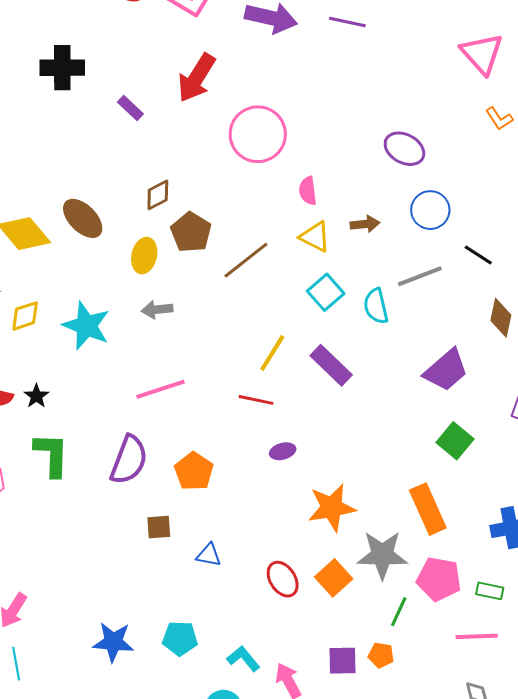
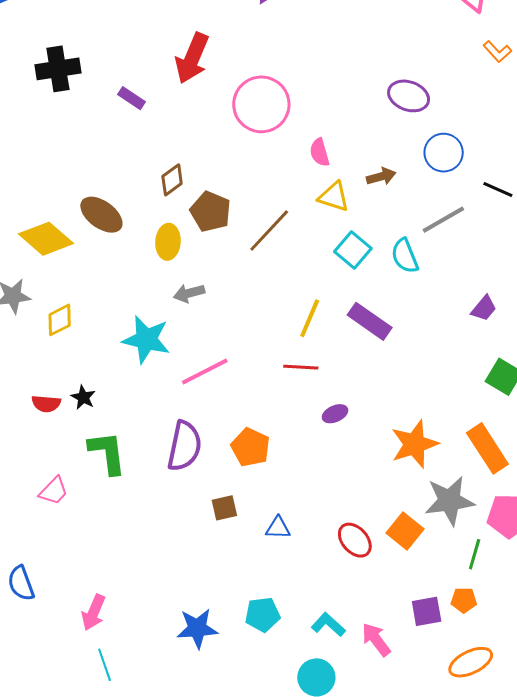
cyan star: (86, 326) -> (146, 339), moved
purple trapezoid: (446, 370) -> (484, 308), size x0.6
orange star: (332, 508) -> (414, 444), moved

